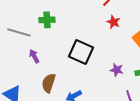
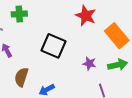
red star: (113, 22) -> (86, 16), size x1.5

